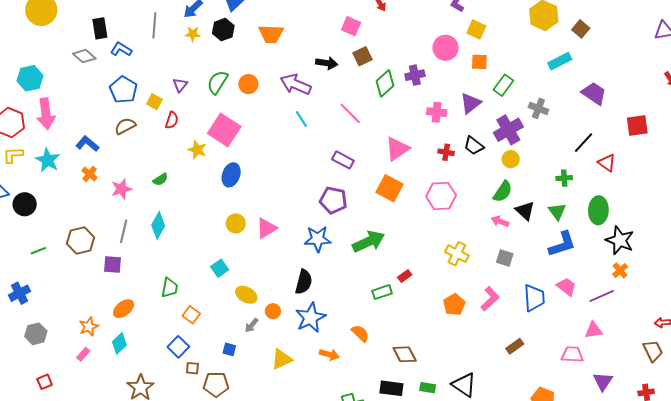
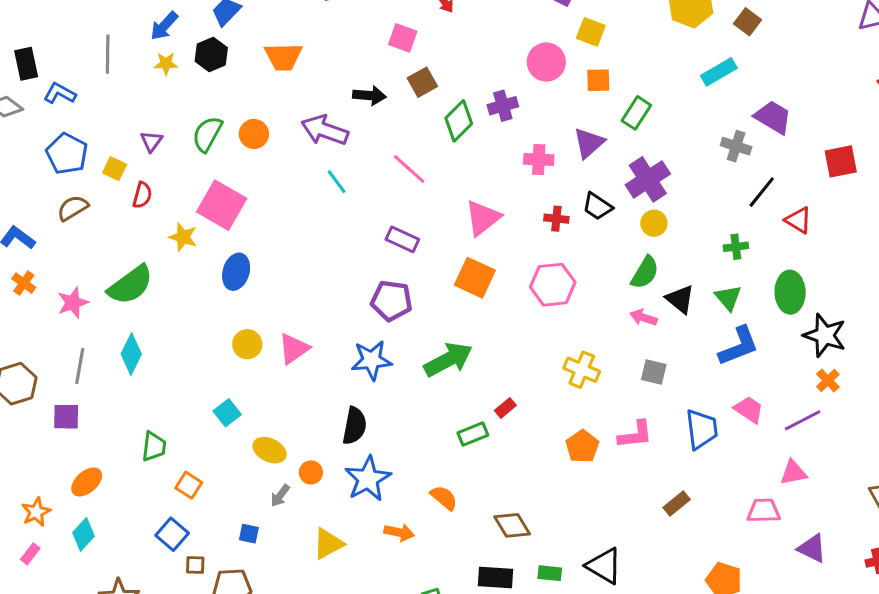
gray cross: (538, 108) -> (736, 146), moved
green semicircle: (160, 179) -> (130, 285), size x2.0
pink L-shape: (490, 299) -> (635, 435), turned 40
purple triangle: (603, 381) -> (812, 548), turned -35

